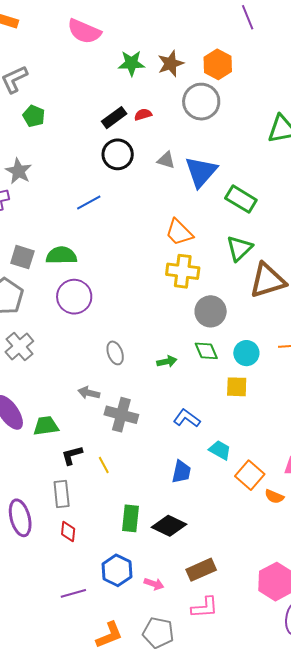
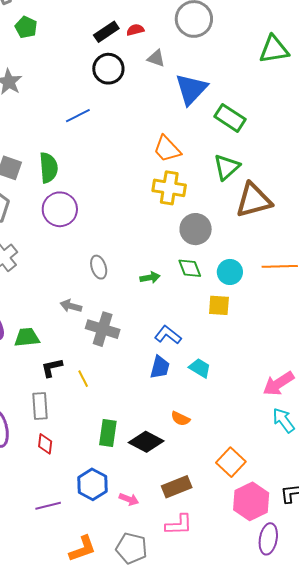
gray triangle: (166, 160) -> (156, 58), moved
green semicircle: (61, 255) -> (49, 168), turned 84
blue trapezoid: (181, 472) -> (160, 367), moved
orange square: (250, 475) -> (231, 462), moved
orange semicircle: (274, 497) -> (180, 419), moved

